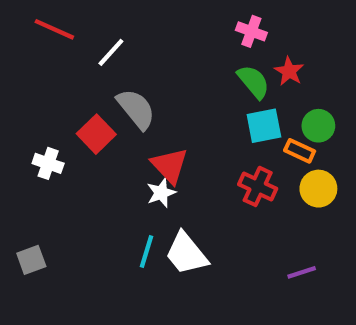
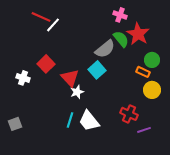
red line: (54, 29) -> (41, 17), moved
red star: (289, 71) -> (138, 34), size x1.6
gray semicircle: (136, 109) -> (105, 49), moved, turned 90
cyan square: (264, 126) -> (97, 70), moved, turned -30
red triangle: (170, 166) -> (70, 78), moved
red cross: (258, 186) -> (129, 114), moved

